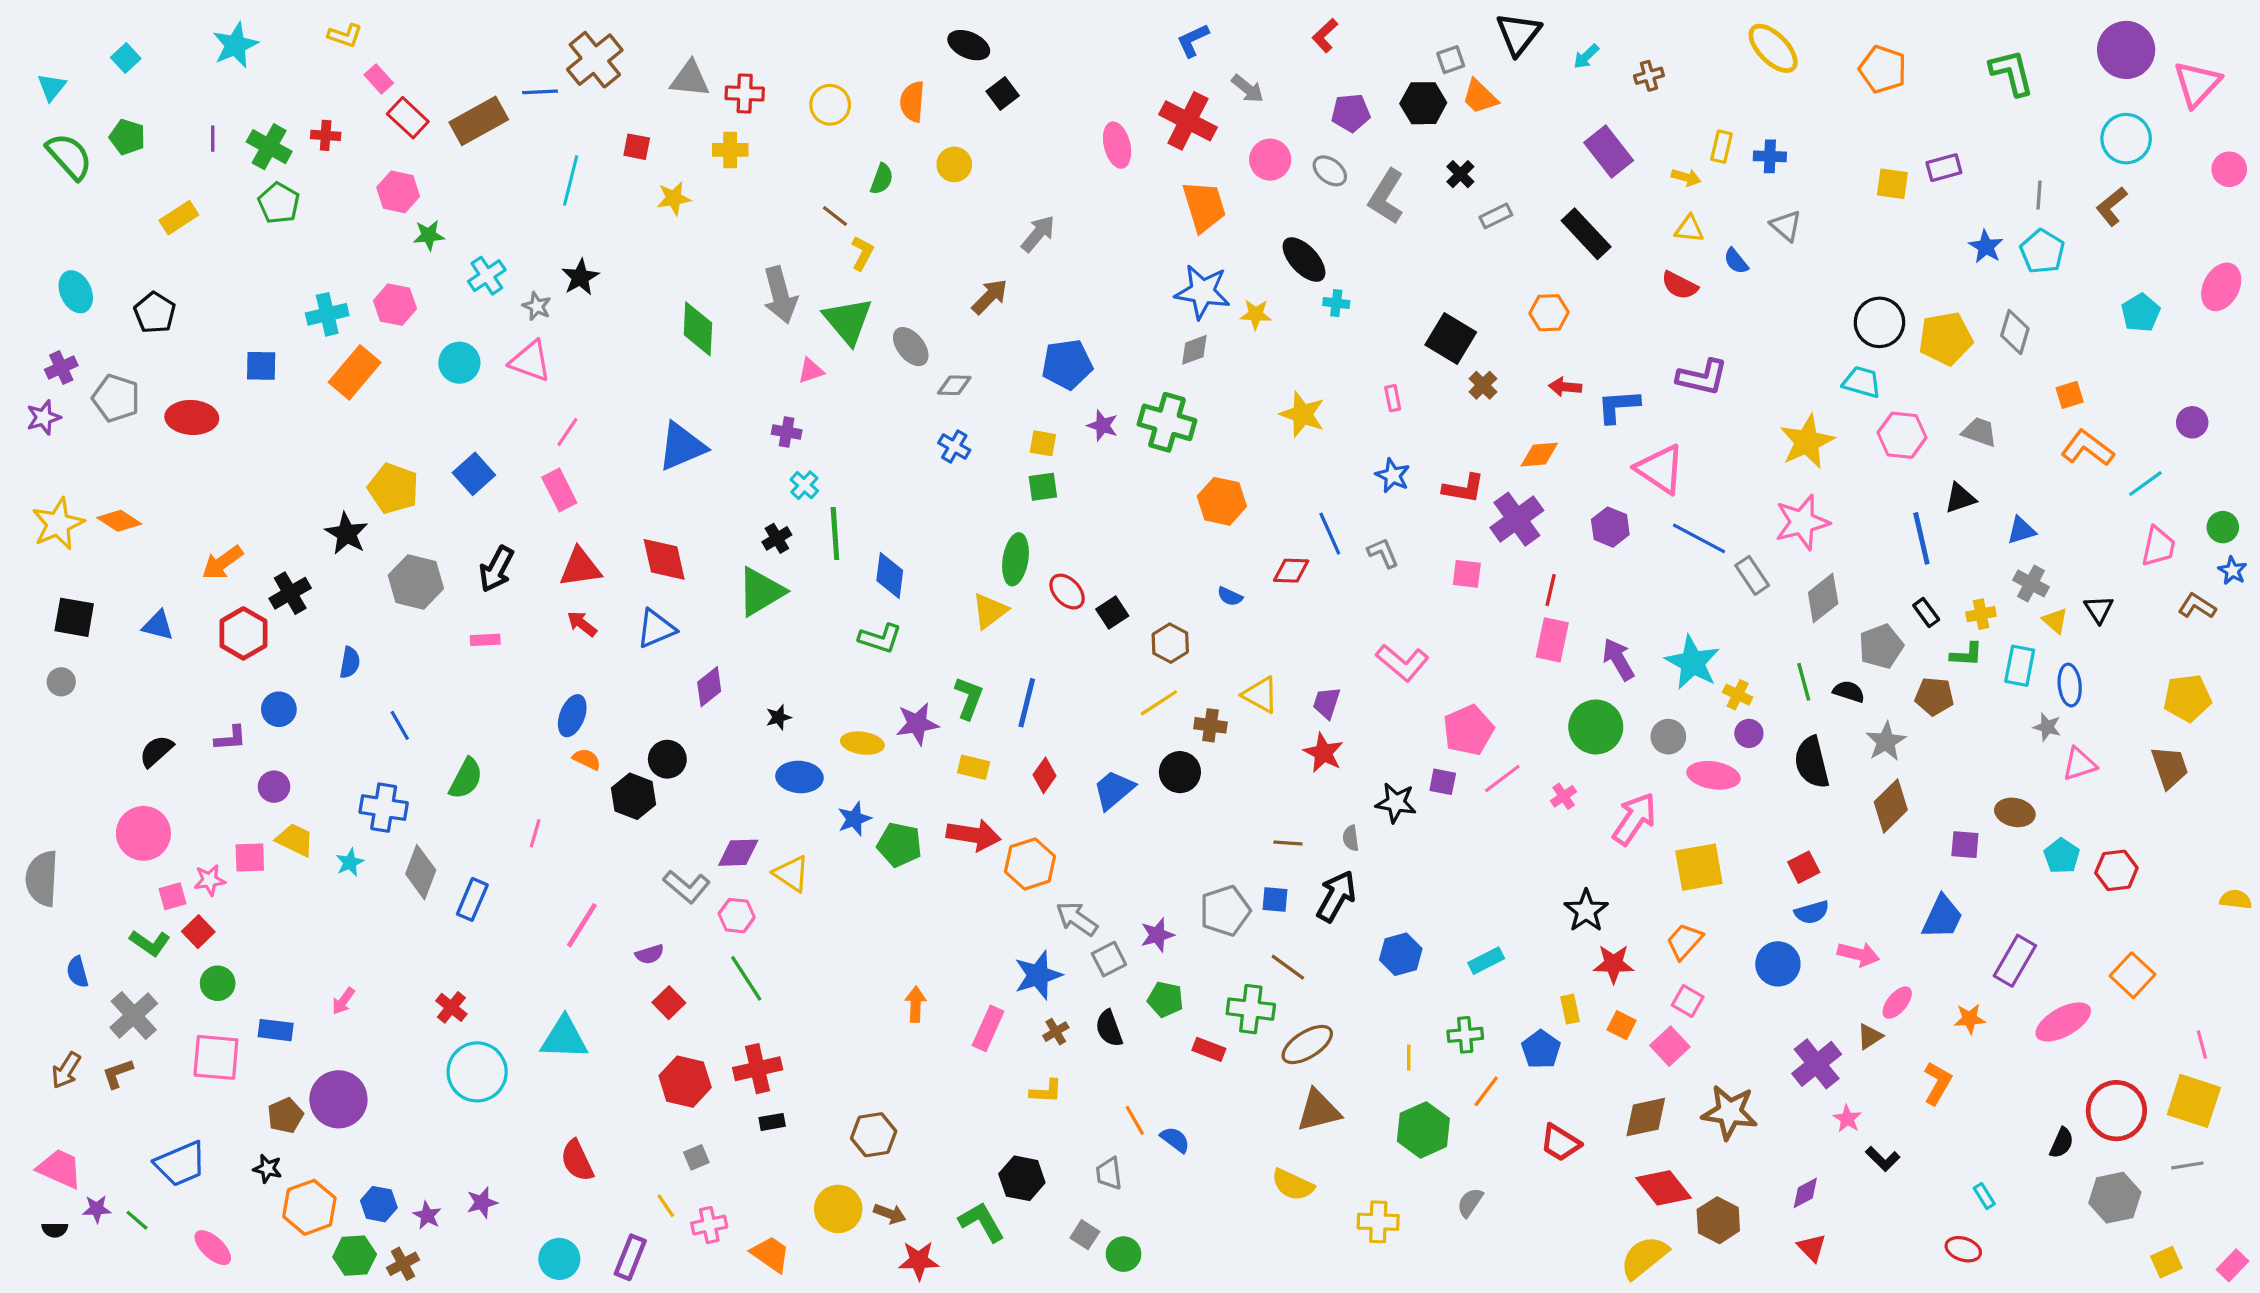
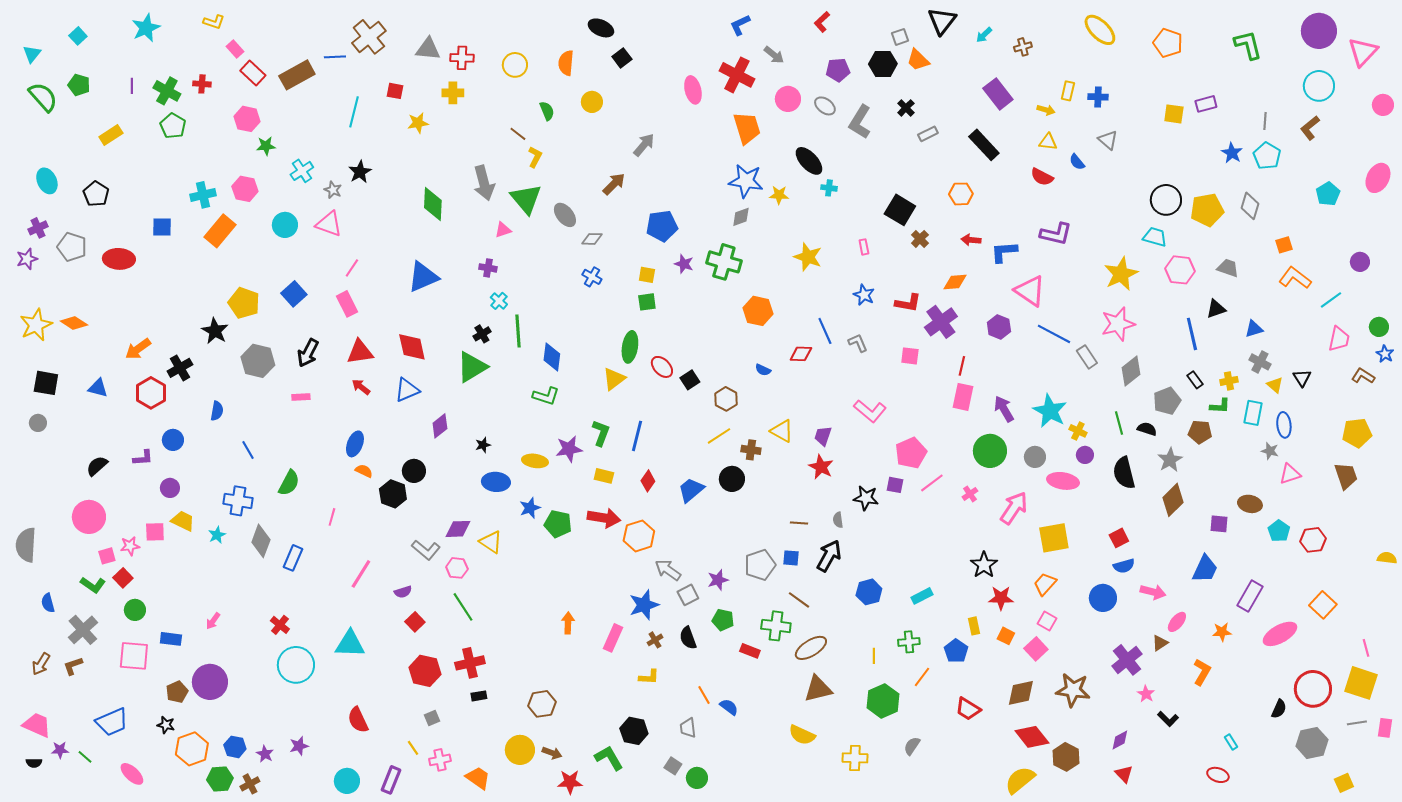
green semicircle: (882, 179) -> (547, 111), turned -42
pink rectangle: (2232, 1265) -> (1385, 728), moved, turned -36

